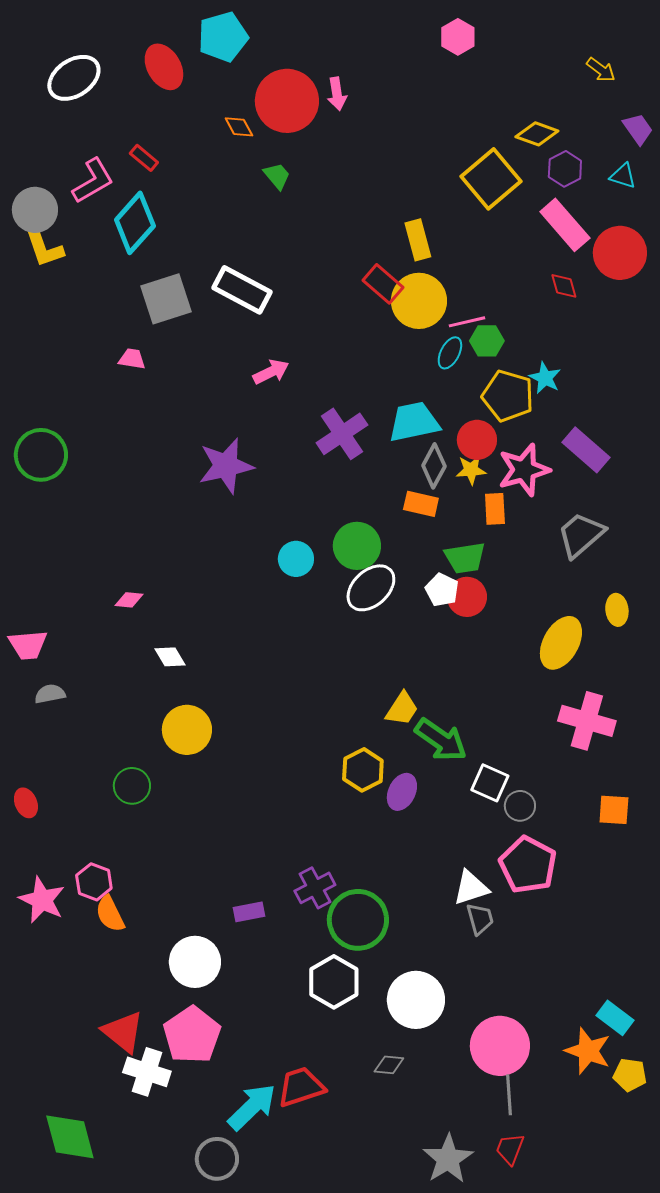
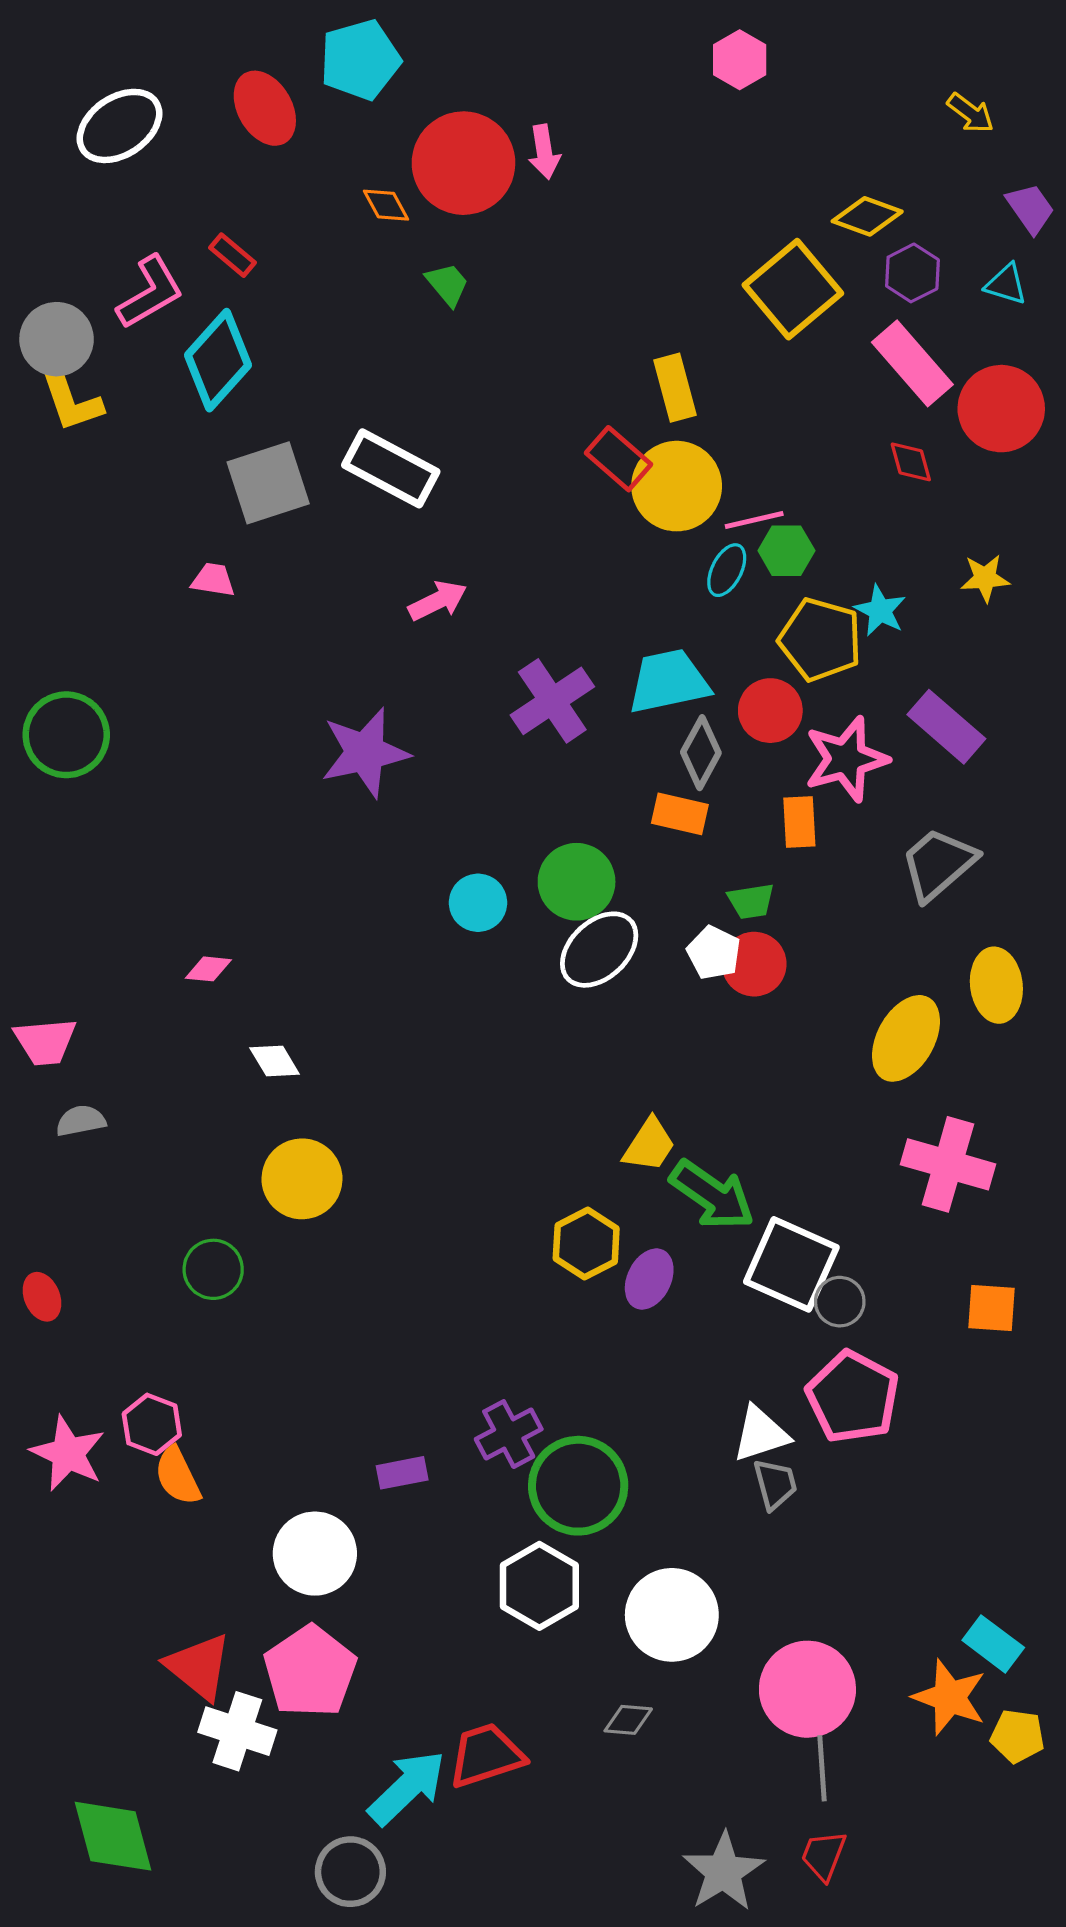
yellow star: (471, 470) -> (985, 578), moved
green trapezoid: (465, 558) -> (751, 901), size x0.7
yellow ellipse: (617, 610) -> (996, 985), size x1.4
white square: (490, 783) -> (791, 1264), size x1.5

